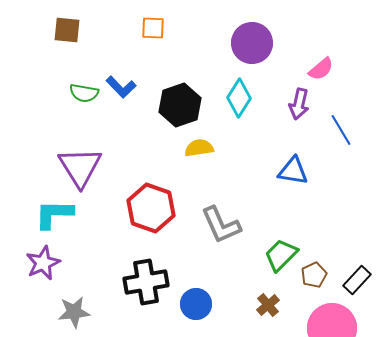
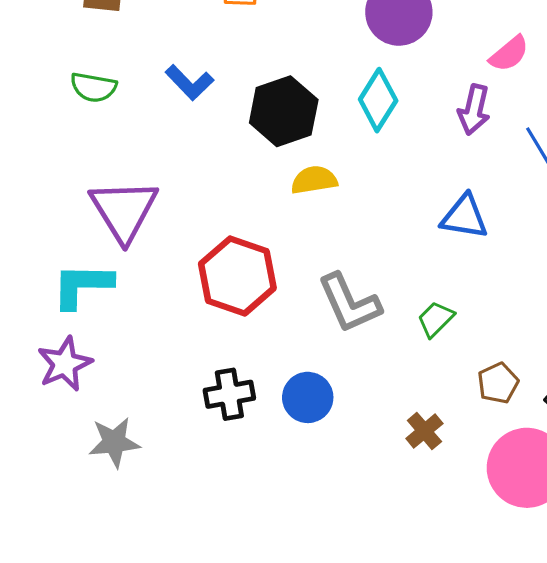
green semicircle: (84, 93) -> (93, 87), moved
green trapezoid: (281, 255) -> (436, 319), moved, size x0.7
black cross: (146, 282) -> (229, 394), size x0.7
blue circle: (196, 304) -> (308, 397), moved

